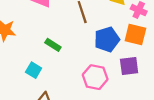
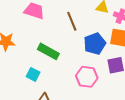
green rectangle: (53, 45) -> (48, 51), size x1.5

